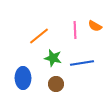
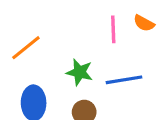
orange line: (39, 36) -> (26, 48), moved

